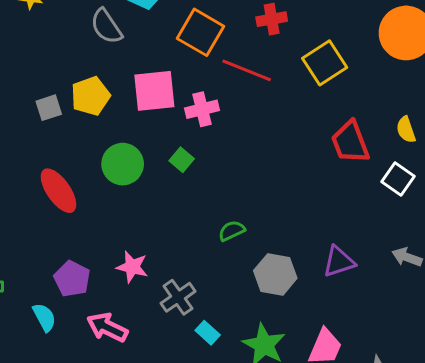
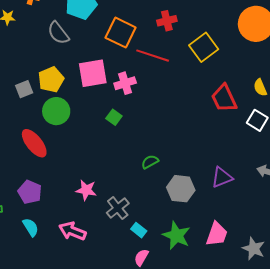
green circle: (123, 164) -> (56, 111), moved
purple pentagon: (72, 279) -> (30, 192), moved

